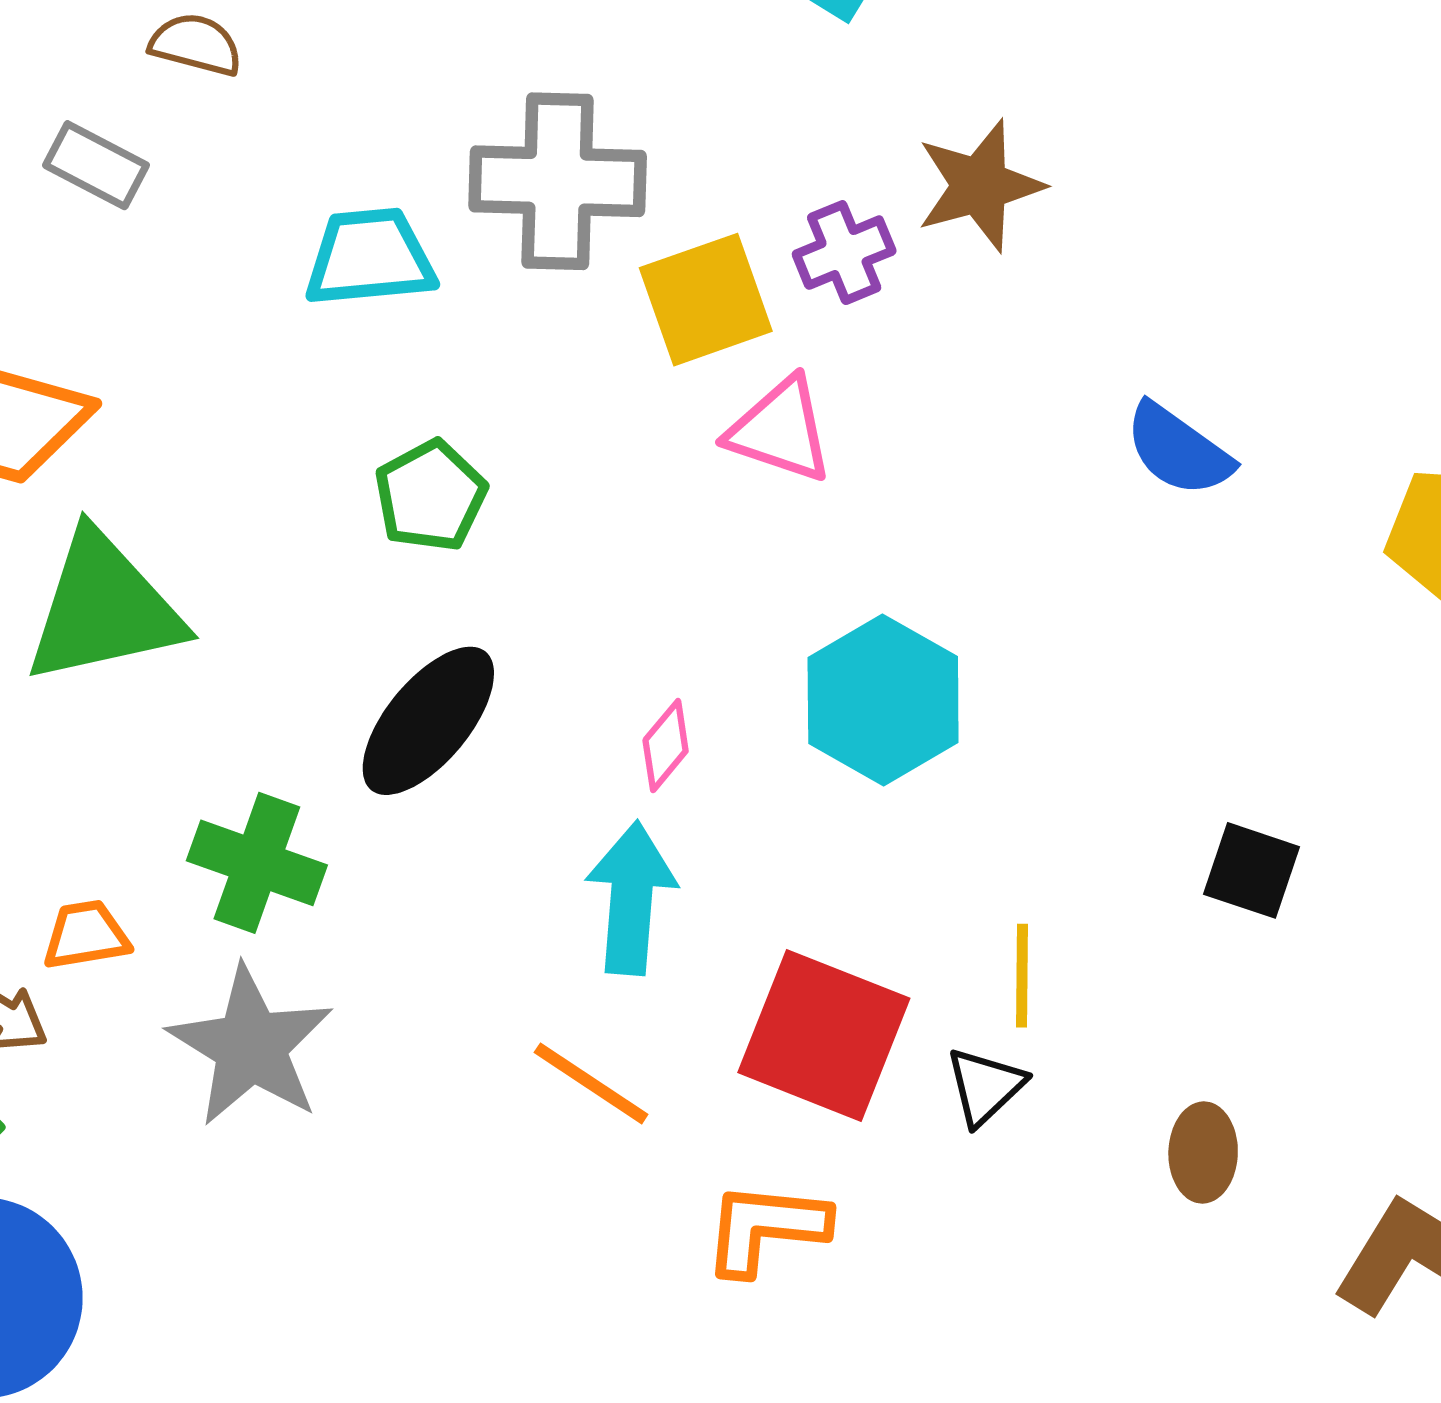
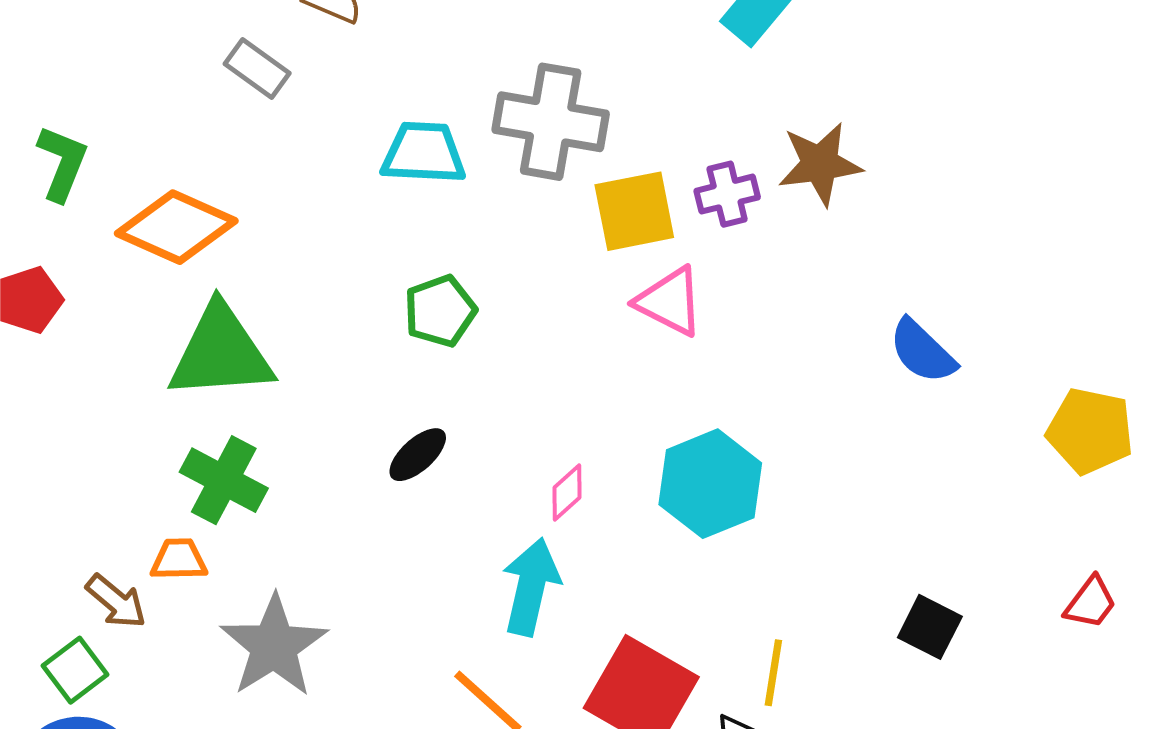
black ellipse: (428, 721) -> (418, 455), size x0.6
green cross: (257, 863) -> (224, 480), moved

